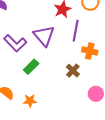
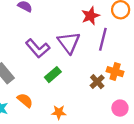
orange cross: (90, 51) -> (115, 72), moved
orange star: (30, 101) -> (59, 112), moved

